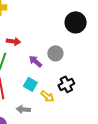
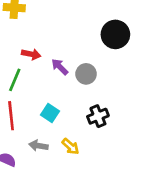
purple arrow: (35, 61) -> (60, 67), moved
yellow arrow: (47, 96) -> (71, 146), moved

